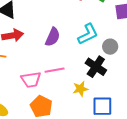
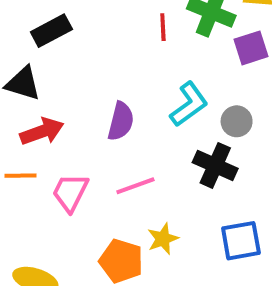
pink trapezoid: (31, 80) -> (70, 192), moved, turned 135
yellow star: (80, 89) -> (163, 239), moved

